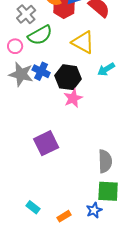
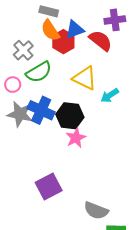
cyan arrow: (106, 69) -> (110, 95), moved
blue cross: (41, 71) -> (41, 110), size x1.4
gray semicircle: (105, 161) -> (96, 211), moved, turned 115

